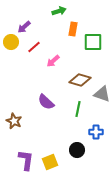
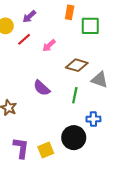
purple arrow: (24, 27) -> (29, 17), moved
red line: (34, 47) -> (24, 39), moved
black circle: (77, 150) -> (74, 138), size x1.5

